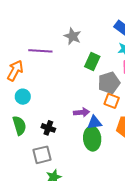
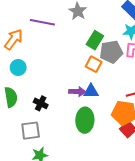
gray pentagon: (109, 83) -> (111, 52), moved
orange square: (112, 101) -> (94, 64), moved
blue triangle: (94, 123) -> (91, 91), moved

